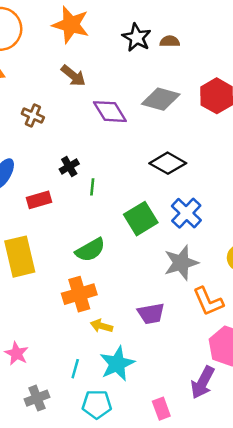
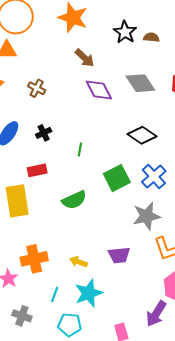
brown arrow: (73, 76) -> (85, 58), moved
gray diamond: (161, 99) -> (140, 83), turned 36
black cross: (69, 167) -> (44, 133), moved
red rectangle: (39, 200) -> (37, 170), moved
orange cross: (79, 294) -> (34, 259), moved
gray cross: (37, 398) -> (22, 316), turned 36

